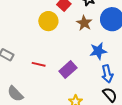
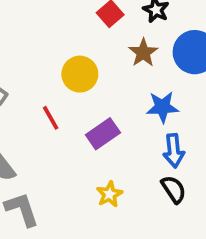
yellow circle: (48, 21) -> (80, 74), moved
red line: (39, 64) -> (51, 118), turned 40

